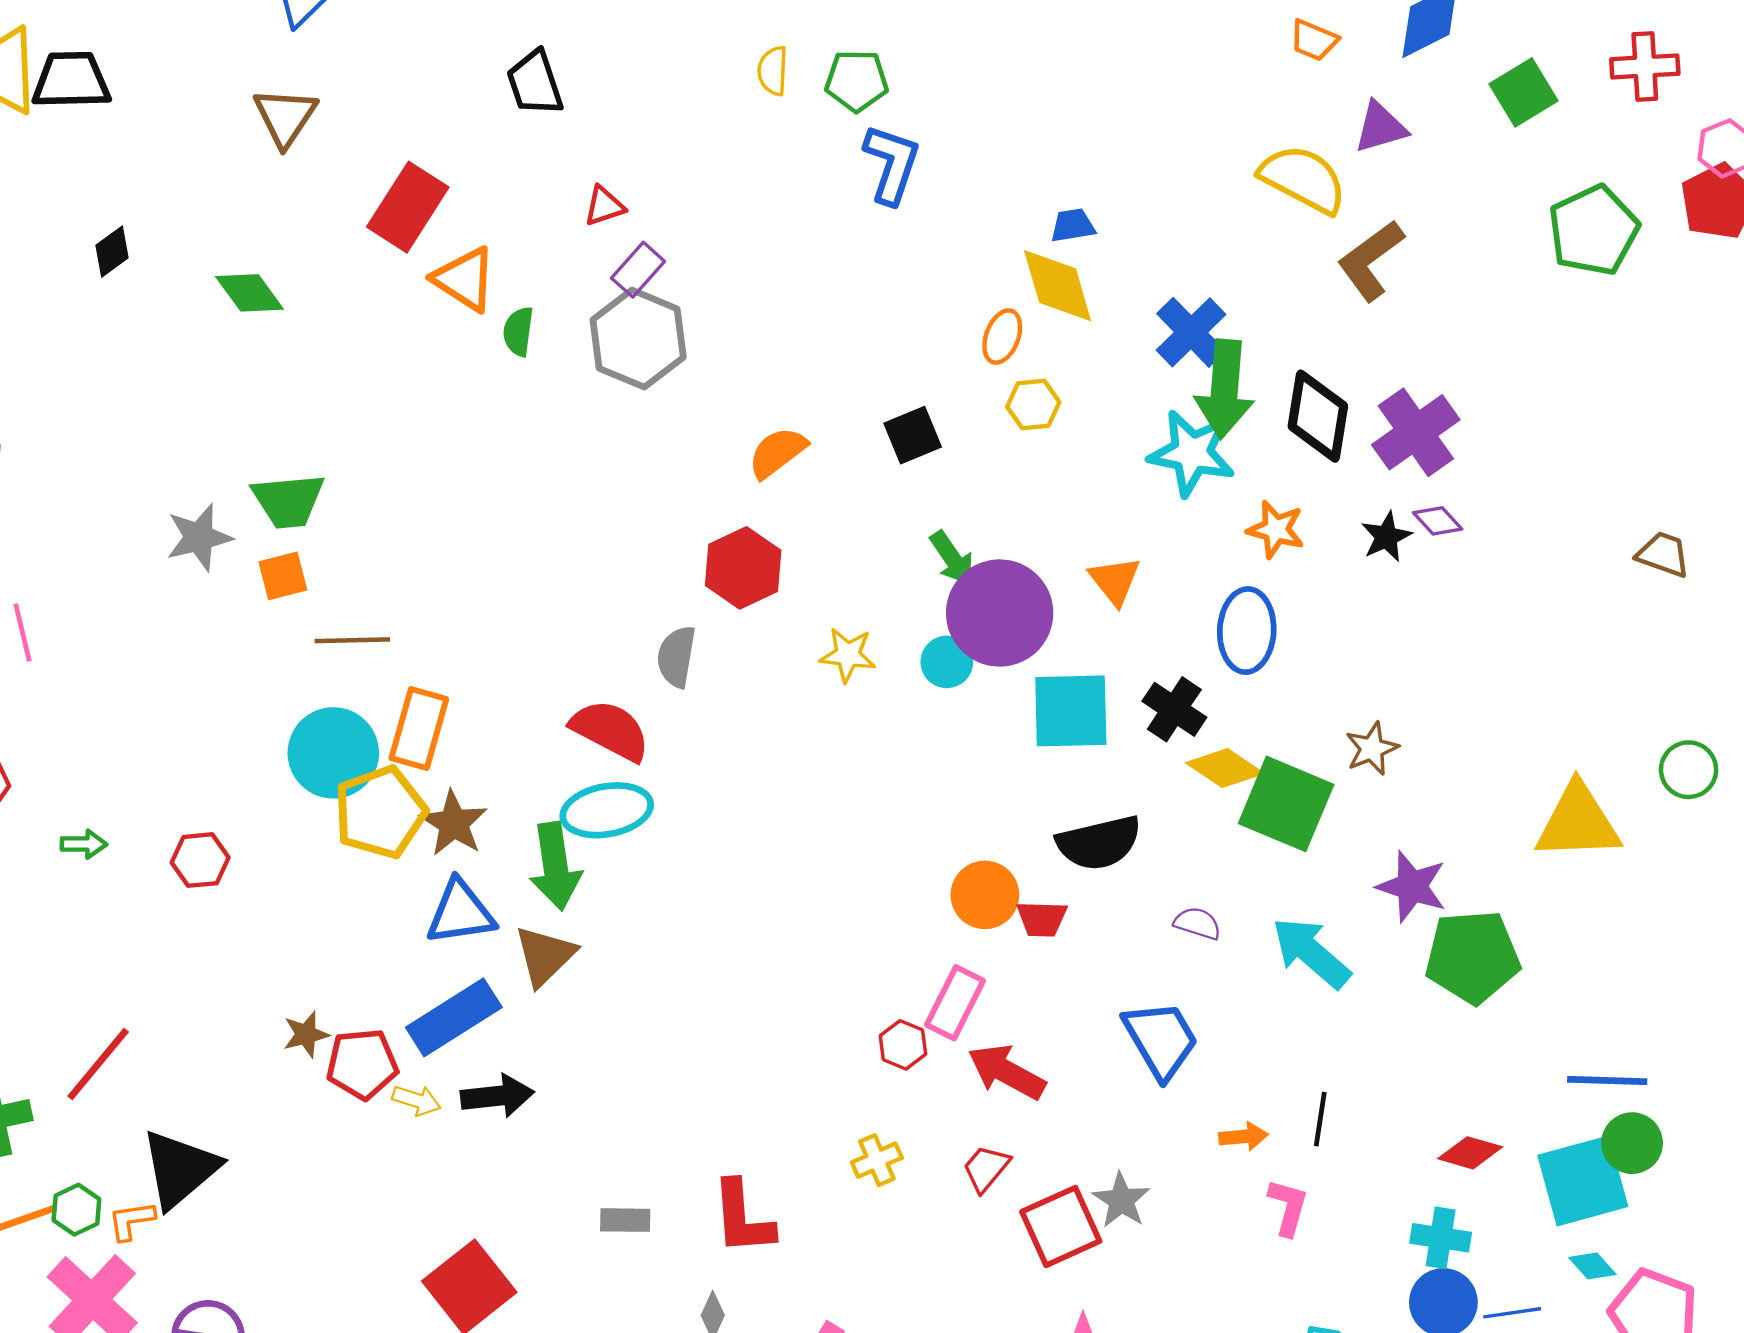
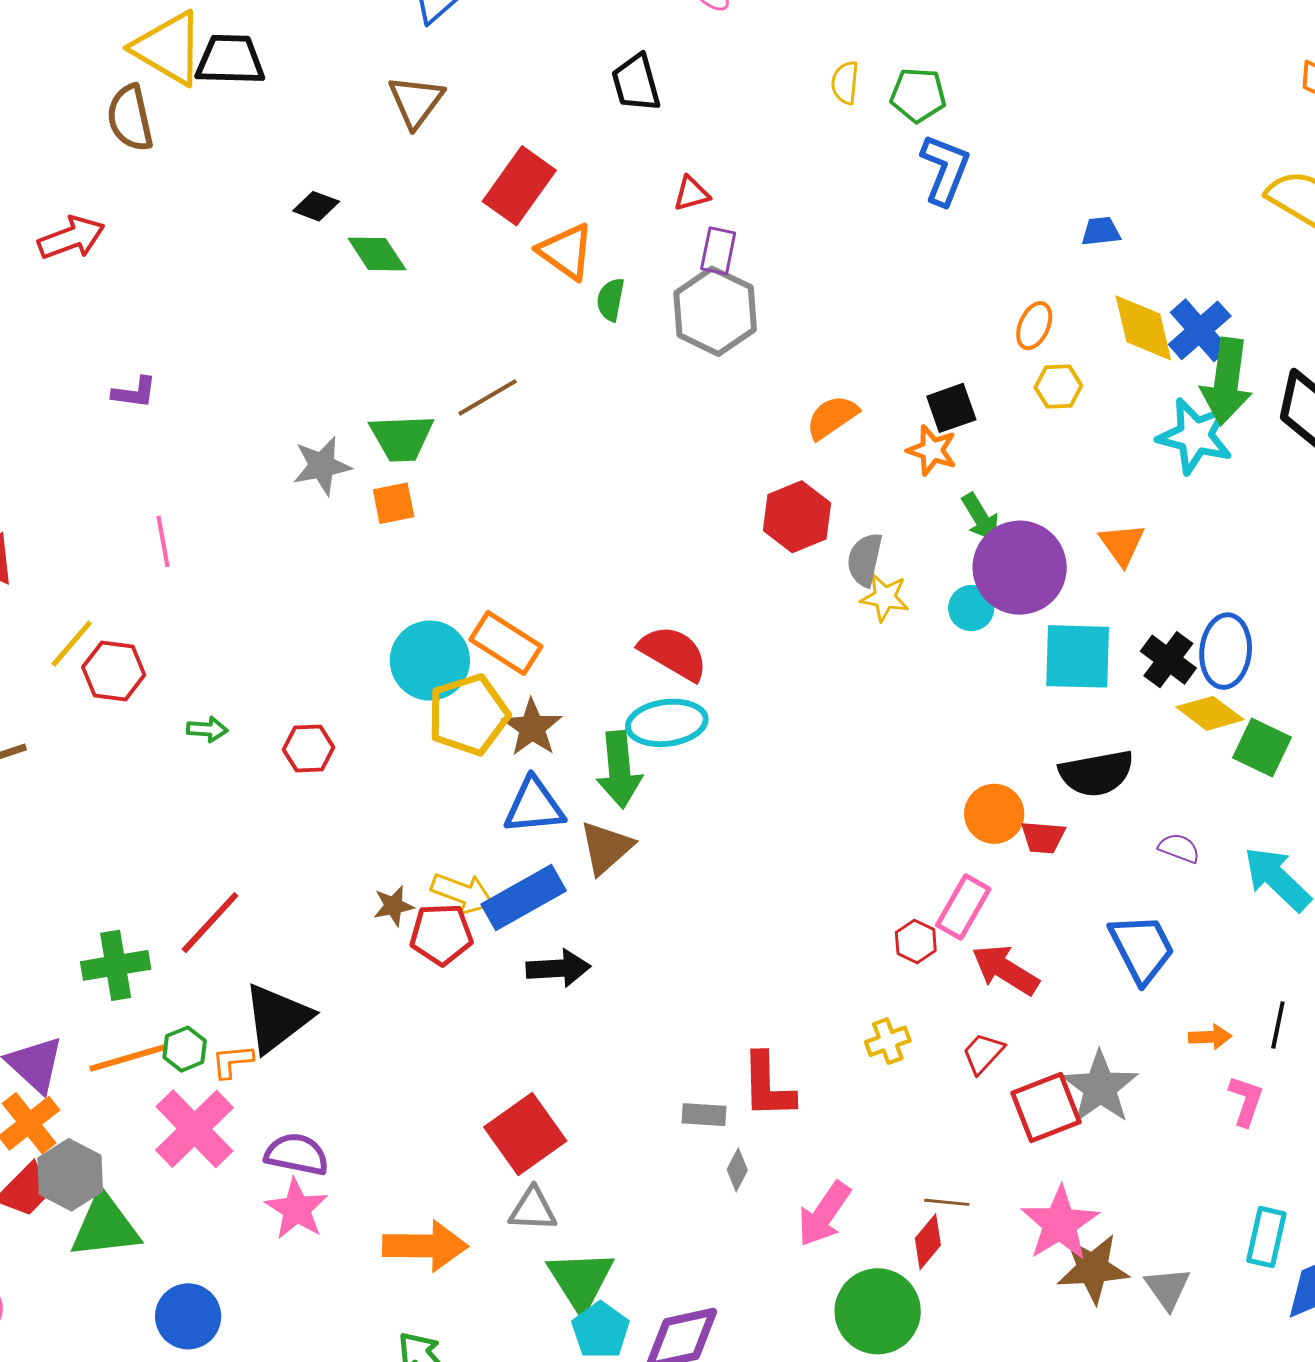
black diamond: (112, 252) -> (316, 206), moved, turned 54
purple rectangle: (638, 270) -> (718, 251), turned -33
yellow diamond: (1058, 286) -> (1143, 328), moved
orange star: (1276, 529) -> (932, 450), moved
blue ellipse: (1247, 631) -> (1226, 651), moved
brown line: (352, 640) -> (488, 397), moved, turned -32
gray semicircle: (676, 657) -> (865, 560), moved
orange rectangle: (419, 728) -> (506, 643), turned -76
green square: (1286, 804) -> (1262, 748), size x0.7
yellow arrow: (416, 1100) -> (463, 893), moved, size x1.5
gray star: (1121, 1200) -> (1100, 1087), size x1.5
gray rectangle: (625, 1220) -> (704, 1115), moved

